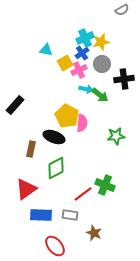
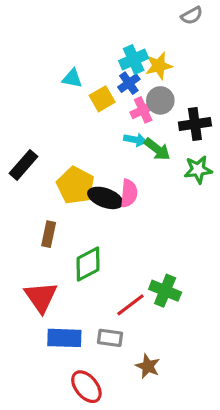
pink cross: (79, 70) -> (143, 110), moved
yellow pentagon: (67, 116) -> (75, 185), moved
green star: (116, 136) -> (198, 170), moved
black ellipse: (54, 137) -> (105, 198), moved
red triangle: (26, 189) -> (41, 297), turned -30

